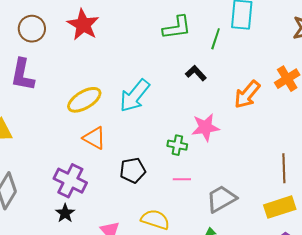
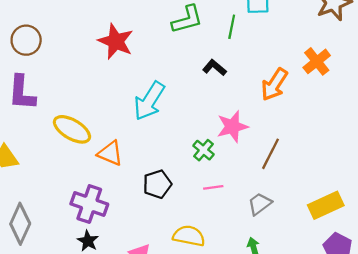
red star: (83, 25) -> (116, 41), moved
yellow ellipse: (84, 100) -> (72, 129), moved, turned 68
green cross: (177, 145) -> (203, 150), turned 36
brown line: (284, 168) -> (271, 154), moved, turned 36
gray trapezoid: (221, 199) -> (260, 204), size x0.7

